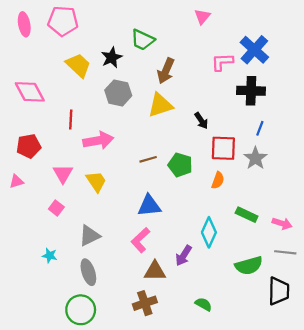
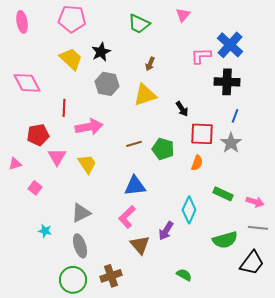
pink pentagon: (63, 21) -> (72, 19), moved
green trapezoid: (143, 40) -> (139, 24), moved
brown arrow: (166, 71) -> (150, 64), size x0.6
red pentagon: (29, 146) -> (38, 135), moved
pink square: (56, 208) -> (35, 188), moved
brown triangle: (155, 271) -> (140, 245), turned 50
black trapezoid: (279, 291) -> (252, 263), turned 36
brown cross: (145, 303) -> (111, 276), moved

